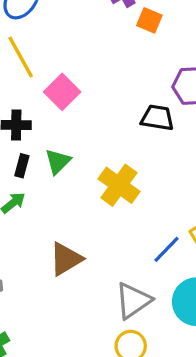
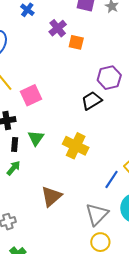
pink square: (62, 92) -> (31, 95), turned 30
black trapezoid: (157, 118) -> (92, 101), turned -30

